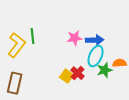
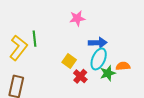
pink star: (75, 38) -> (77, 18), moved
yellow square: (67, 76) -> (69, 61), moved

